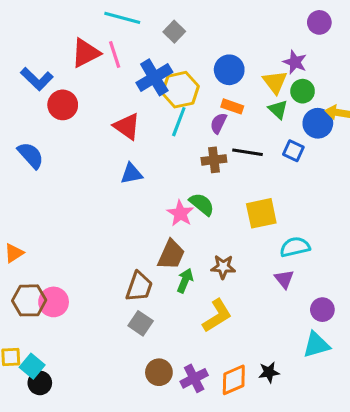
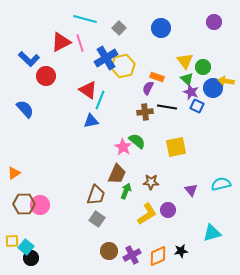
purple star: (295, 62) -> (191, 92), moved
blue circle: (229, 70) -> (161, 28), moved
cyan line: (179, 122) -> (100, 100), moved
cyan semicircle: (295, 247) -> (221, 184), moved
purple circle: (322, 310) -> (168, 210), moved

